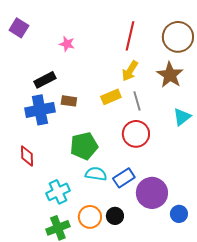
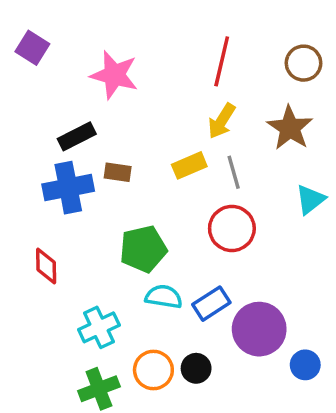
brown circle: (178, 37) -> (304, 63), size x0.7
pink star: (67, 44) -> (114, 75), size x1.8

